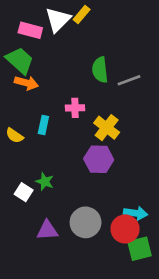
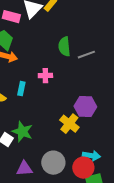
yellow cross: (107, 128) -> (69, 124), moved
purple hexagon: (99, 159) -> (85, 107), moved
green star: (45, 182) -> (22, 132), size x1.5

